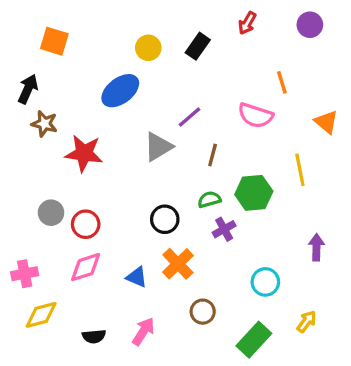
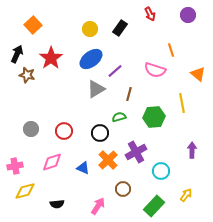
red arrow: (247, 23) -> (150, 14), turned -56
orange square: (54, 41) -> (33, 25), turned 30
blue ellipse: (120, 91) -> (91, 59), moved
red star: (84, 153) -> (51, 58), moved, turned 30
green semicircle: (209, 199) -> (119, 117), moved
red circle: (86, 224) -> (64, 131), moved
purple cross: (224, 229) -> (136, 152), moved, size x1.5
pink arrow: (143, 331) -> (98, 206), moved

